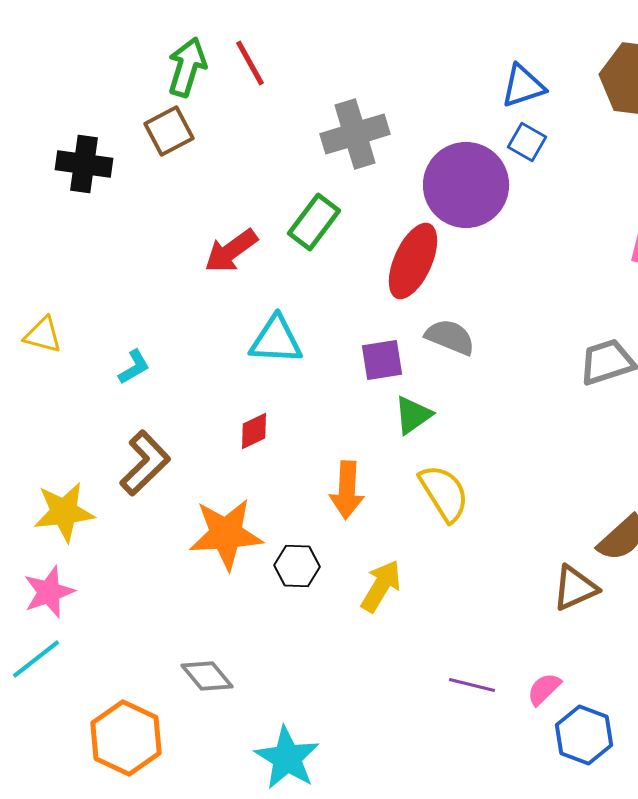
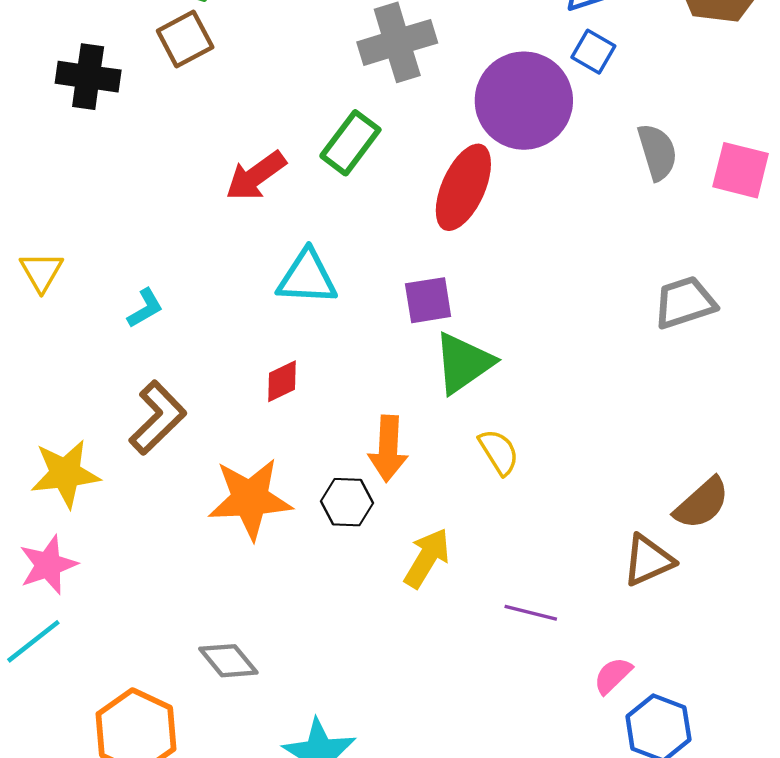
yellow triangle: (43, 335) -> (41, 272), turned 45
gray semicircle: (450, 337) -> (657, 152), moved, turned 51
green triangle: (413, 415) -> (463, 363), size x1.4
yellow semicircle: (444, 493) -> (499, 452), size x0.7
black hexagon: (297, 566) -> (347, 502), moved
purple line: (472, 685) -> (531, 613), moved

